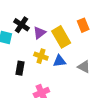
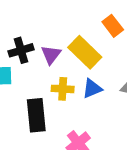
black cross: (21, 25) -> (21, 50), turned -35
black rectangle: (20, 68) -> (36, 115), size x1.5

